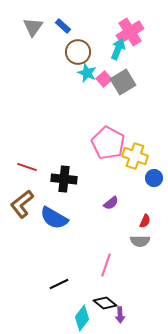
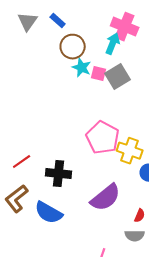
pink cross: (130, 32) -> (125, 27), turned -36
pink square: (104, 79) -> (99, 74), turned -35
red line: (27, 167) -> (22, 162), turned -54
purple semicircle: (111, 203) -> (106, 198), size x2.0

